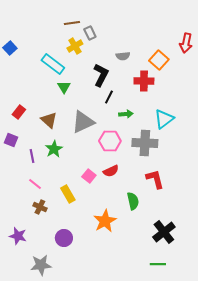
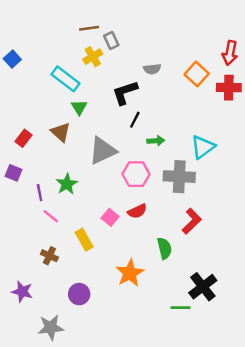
black L-shape: (101, 75) -> (125, 93), turned -135
red cross: (144, 81) -> (229, 88), moved
brown triangle: (49, 120) -> (61, 132), moved
red L-shape: (155, 179) -> (192, 221), turned 60
pink line: (35, 184) -> (51, 216), moved
green line: (158, 264) -> (181, 308), moved

